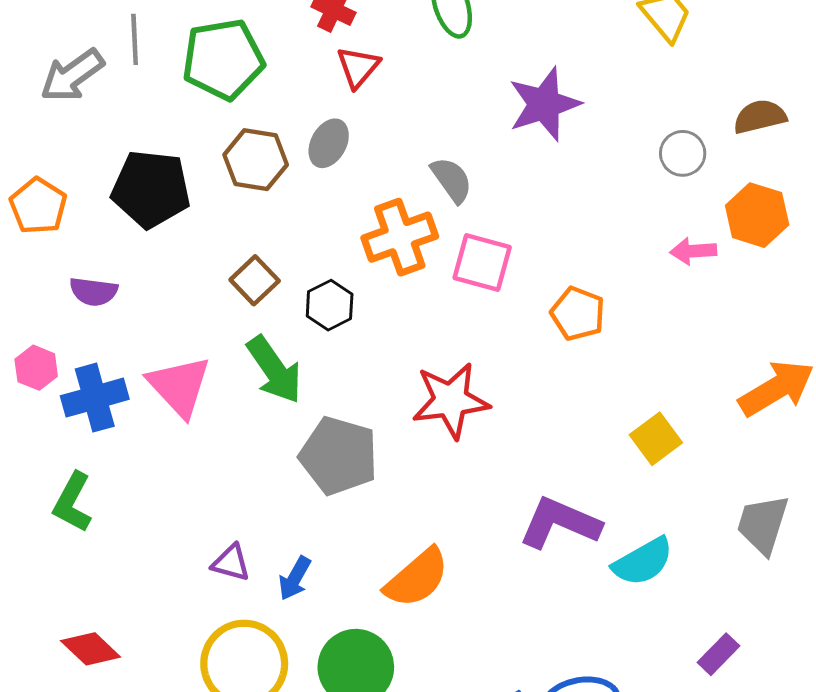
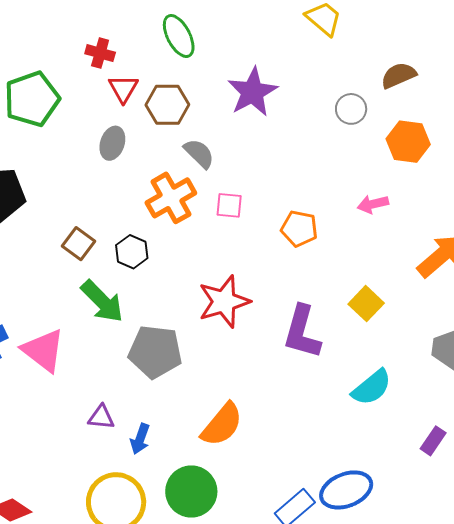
brown hexagon: (256, 160) -> (167, 105), moved
pink arrow: (693, 251) -> (373, 204), moved
pink square: (482, 262) -> (229, 205), size x0.7
pink triangle: (179, 386) -> (43, 350), moved
purple L-shape: (560, 523) -> (302, 332), moved, turned -88
purple triangle: (231, 563) -> (101, 417), moved

